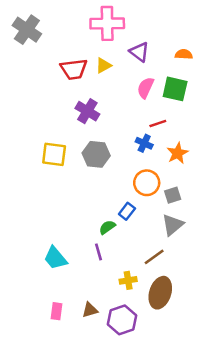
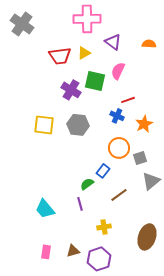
green square: (175, 89) -> (95, 81), moved
gray triangle: (173, 225) -> (151, 181), moved
brown line: (154, 257) -> (119, 195), moved
brown ellipse: (160, 293) -> (147, 237), moved

